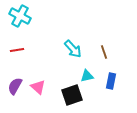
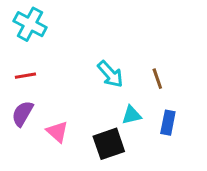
purple semicircle: (15, 86) -> (22, 114), moved

